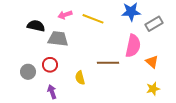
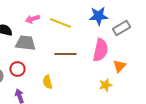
orange triangle: (152, 62) -> (119, 66), turned 32
brown line: (108, 63) -> (65, 54), moved
yellow star: (153, 89) -> (105, 85), moved

